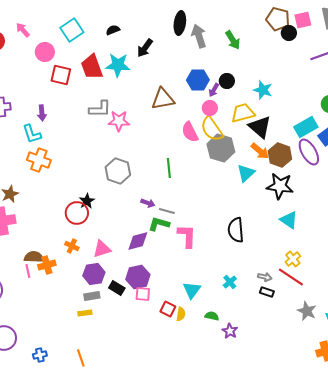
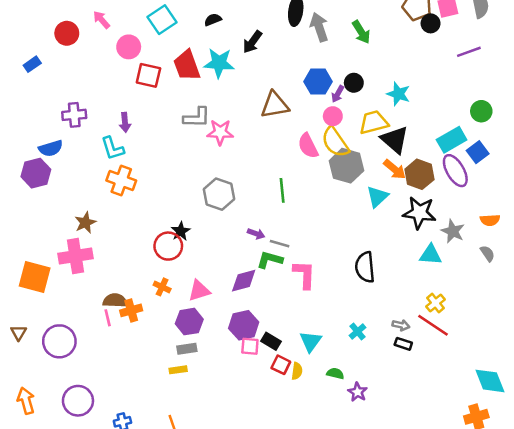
cyan triangle: (289, 220) -> (431, 255), turned -30
black rectangle: (117, 288) -> (271, 341), moved
gray star: (307, 311) -> (453, 231), moved

